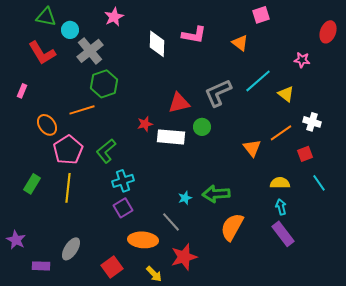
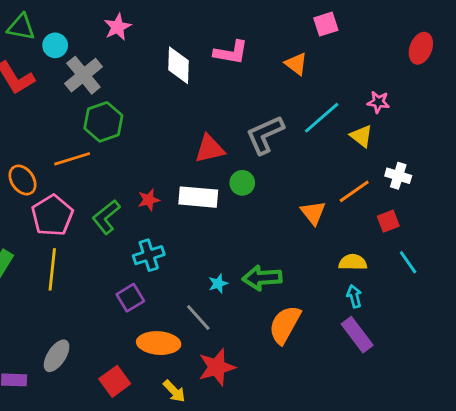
pink star: (302, 60) -> (378, 102), moved
red star: (145, 124) -> (149, 200), moved
cyan cross: (123, 181) -> (149, 255), moved

